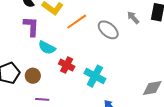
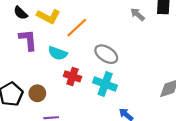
gray ellipse: (108, 30) -> (106, 54), moved
cyan semicircle: (47, 48) -> (58, 53), moved

